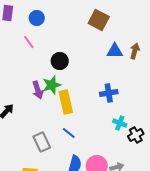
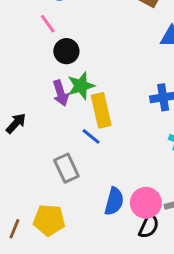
black circle: (60, 61) -> (66, 51), moved
blue line: (69, 133) -> (91, 136), moved

